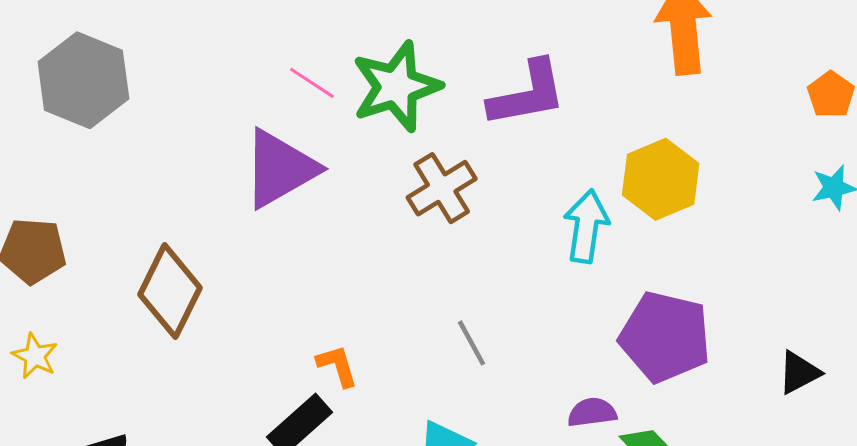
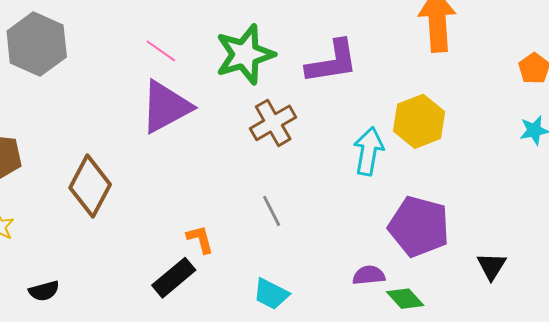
pink line: (312, 83) -> (161, 51), moved
gray line: (472, 343) -> (272, 211), moved
black triangle: (799, 373) -> (492, 266), moved, turned -32

